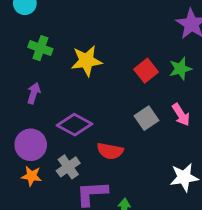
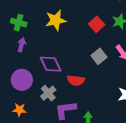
green cross: (40, 48) -> (19, 23), moved
purple diamond: (75, 125) -> (51, 64), turned 40
orange star: (32, 176) -> (19, 110), moved

